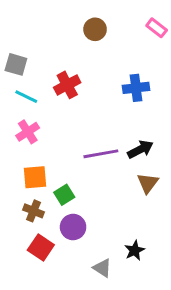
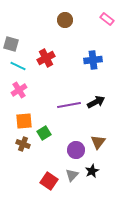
brown triangle: (148, 183) -> (98, 142), moved
purple circle: (73, 227) -> (76, 150), moved
red square: (41, 248) -> (49, 181), moved
gray triangle: (102, 268) -> (72, 175), moved, turned 40

